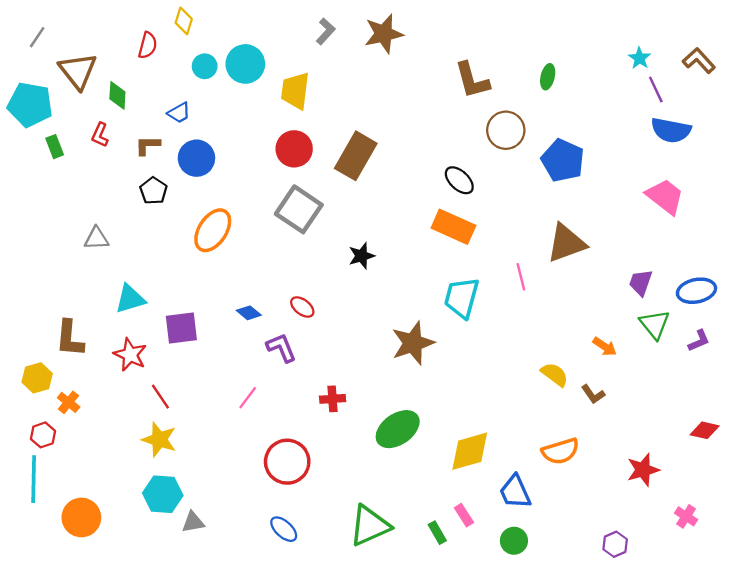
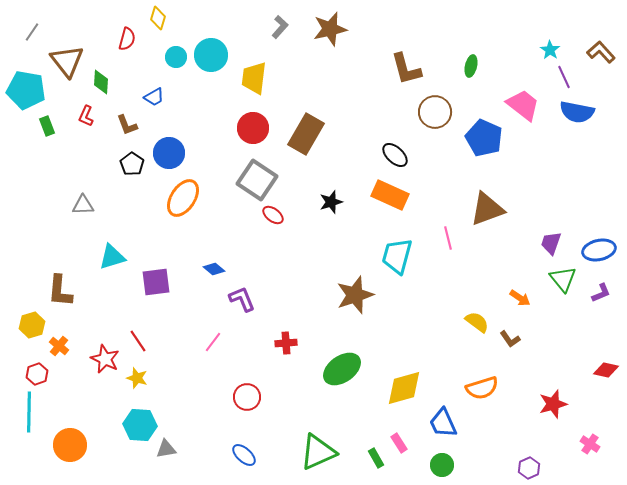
brown L-shape: (148, 145) -> (127, 125), turned -110
blue circle: (196, 158) -> (169, 153), moved
pink trapezoid: (665, 197) -> (523, 105), moved
black star: (362, 256) -> (331, 202), moved
red ellipse: (302, 307) -> (273, 215), moved
red star: (130, 355) -> (105, 359), moved
yellow star: (159, 440) -> (137, 378), size x0.7
red circle: (287, 462) -> (247, 397), size x0.7

